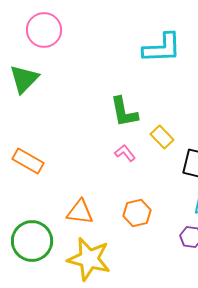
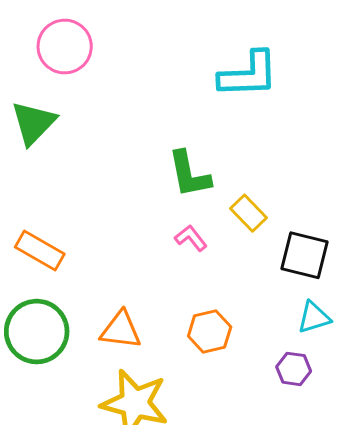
green circle: (32, 241) -> (37, 332), moved

